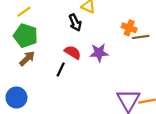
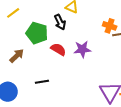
green pentagon: (26, 36) -> (37, 33), moved
black line: (61, 69) -> (42, 82), moved, turned 56

